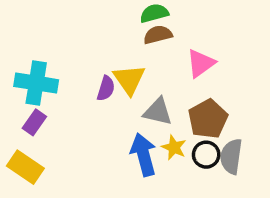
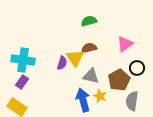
brown semicircle: (158, 35) -> (89, 48), moved
pink triangle: (201, 63) -> (125, 44), moved
black circle: (206, 155) -> (137, 68), moved

